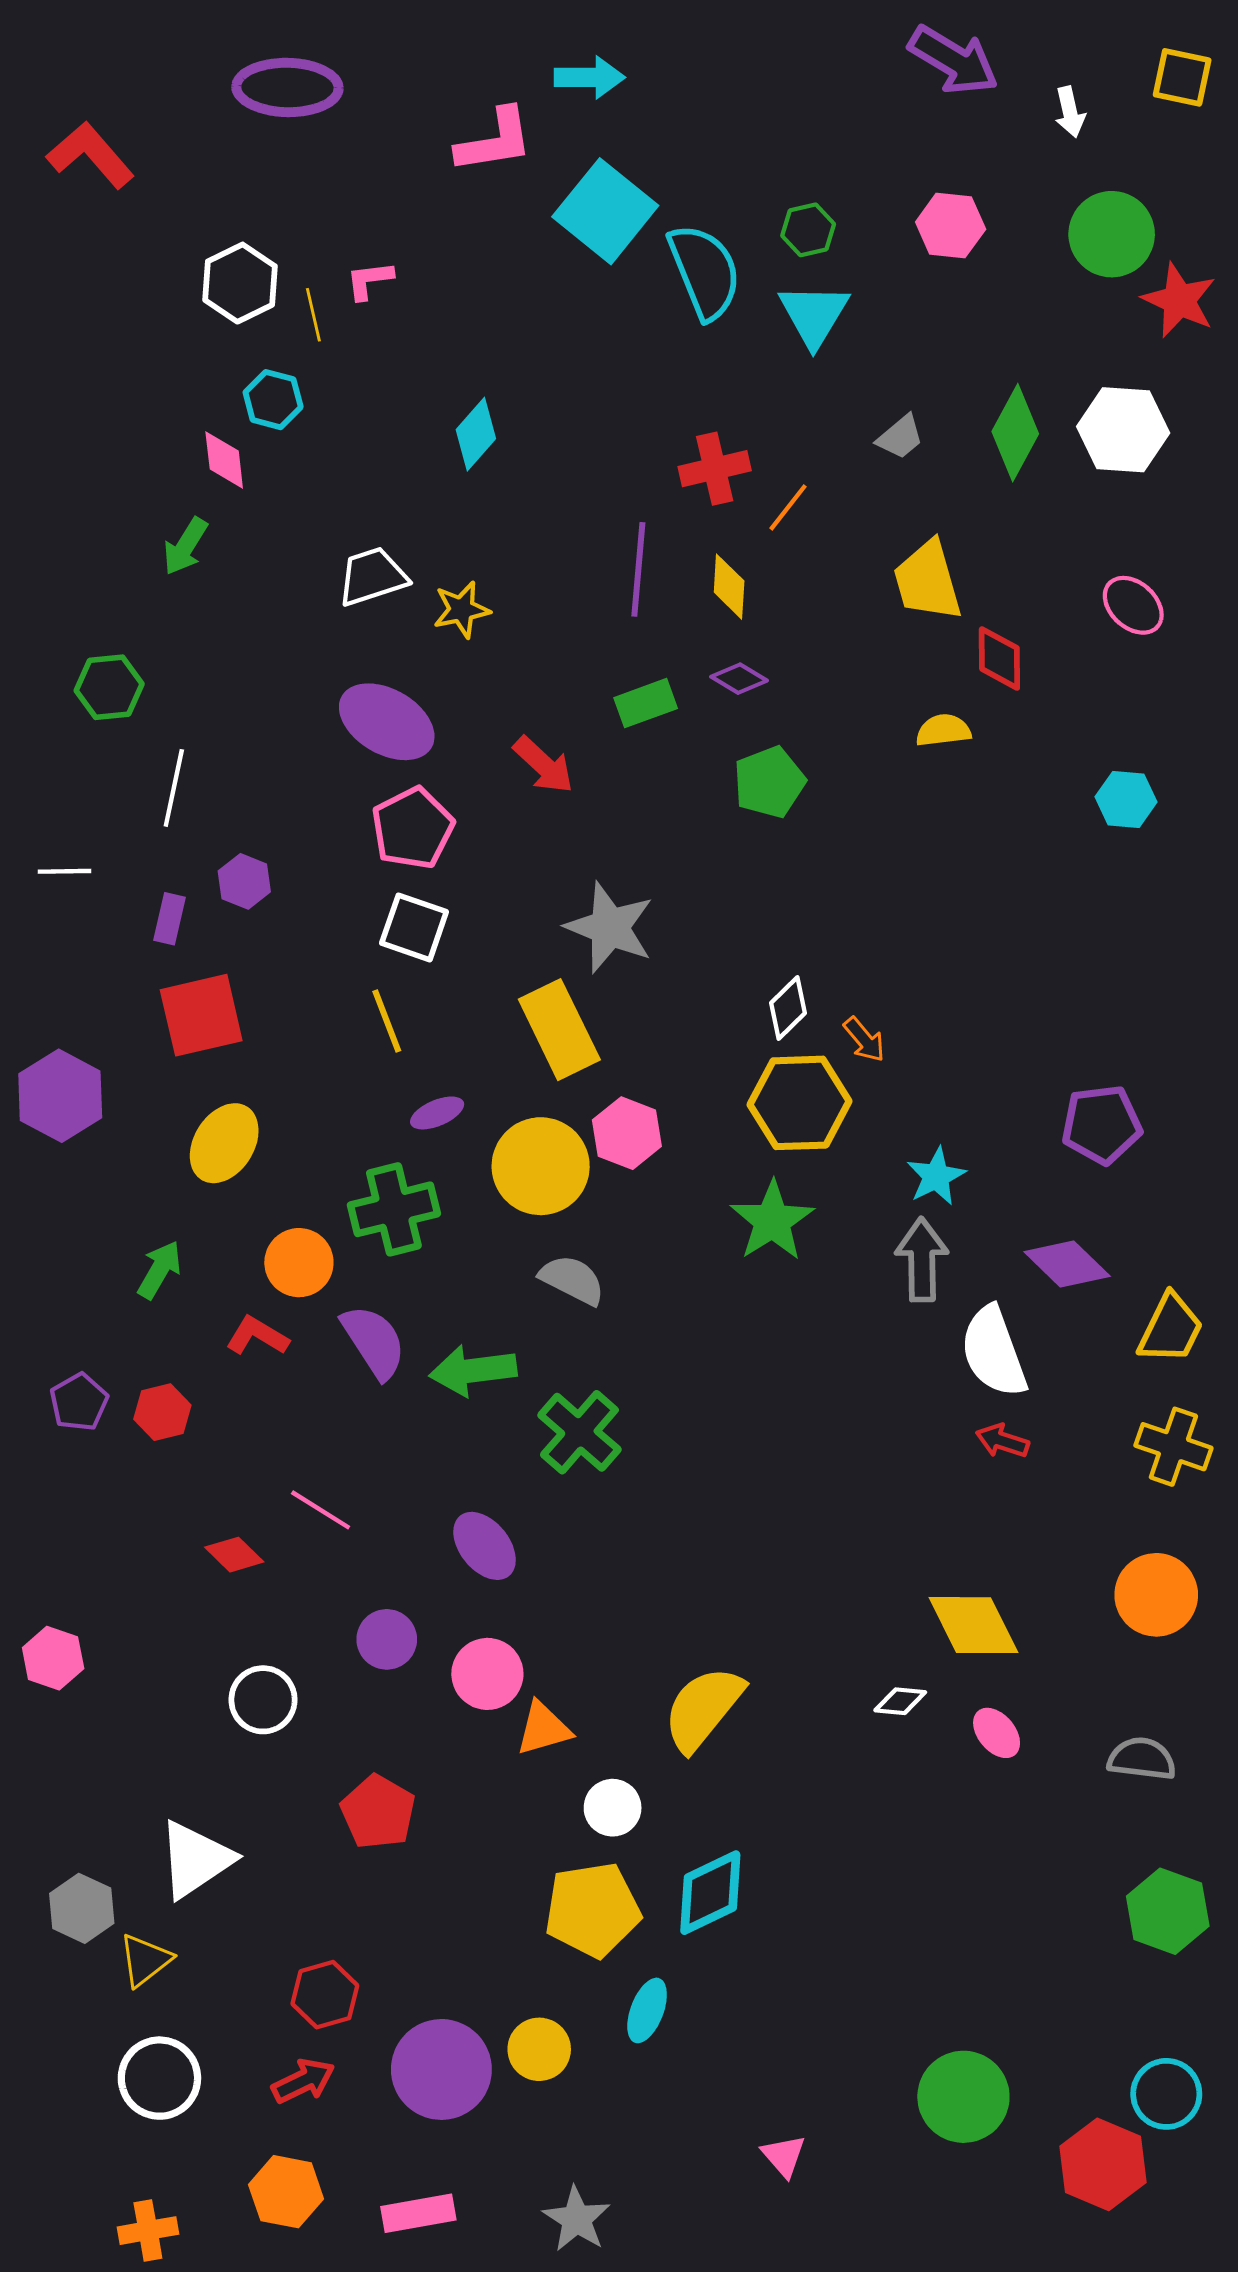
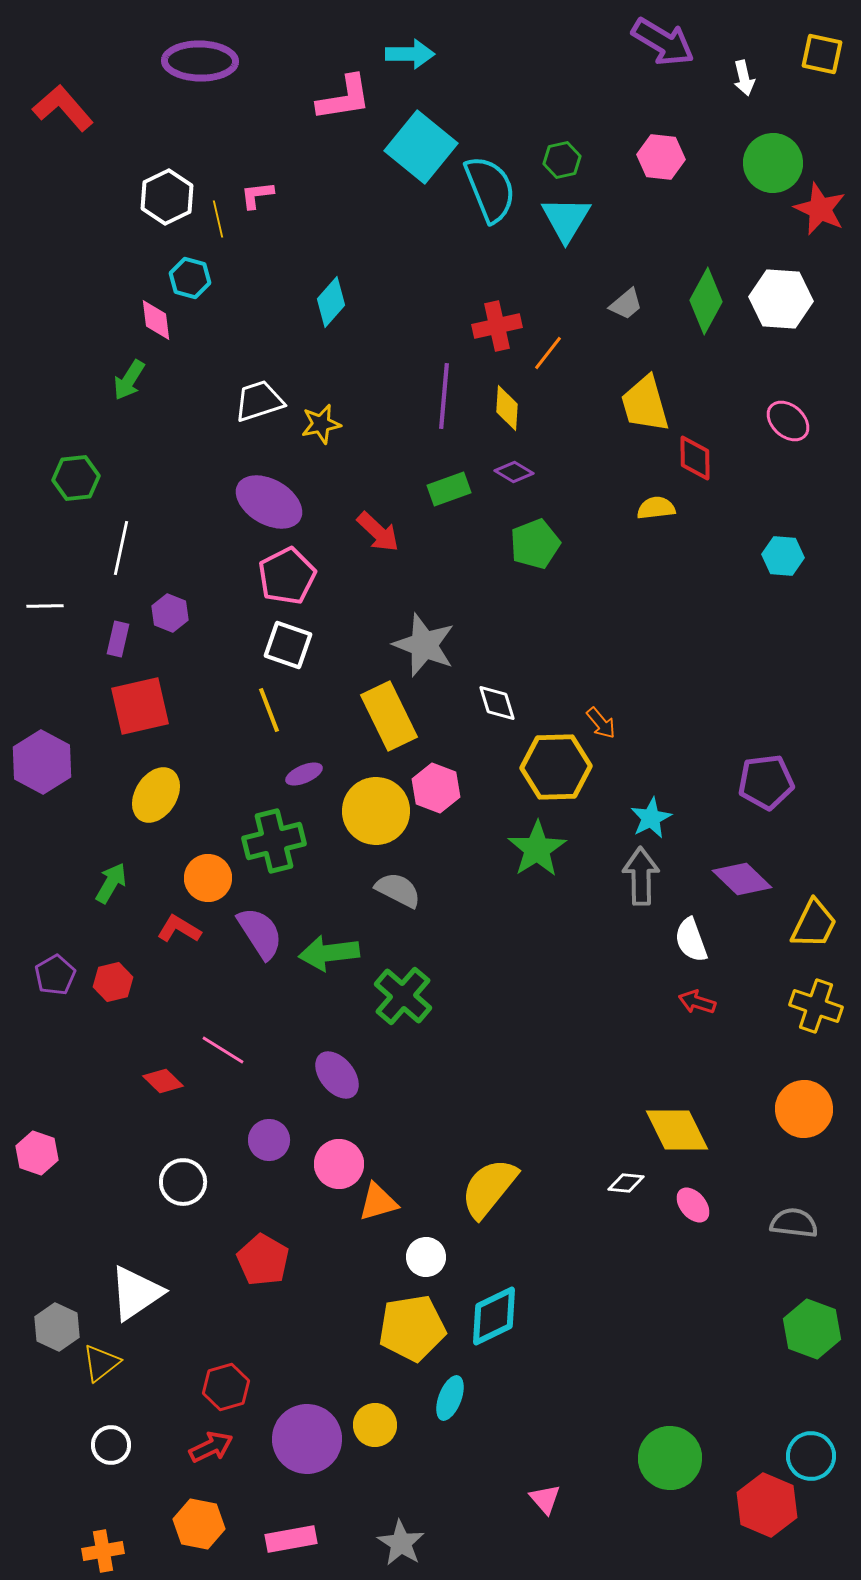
white diamond: (788, 1008) -> (497, 703), moved, turned -63
white semicircle: (994, 1352) -> (691, 940), size x0.7
white circle: (159, 2078) -> (111, 1445), size x0.7

